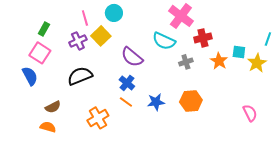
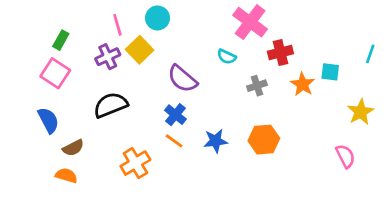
cyan semicircle: (164, 41) -> (227, 57), size x0.6
yellow star: (257, 63) -> (361, 112), moved
blue semicircle: (30, 76) -> (48, 120), moved

